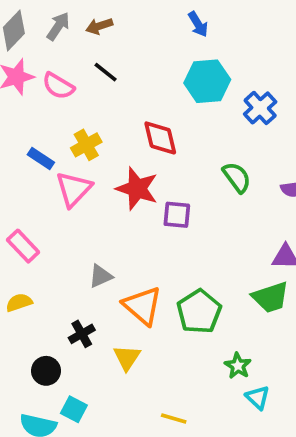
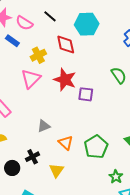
cyan hexagon: (207, 81) -> (87, 24), moved
red diamond: (160, 138) -> (66, 44), moved
blue rectangle: (41, 159) -> (12, 41), moved
orange triangle: (143, 306) -> (66, 143), size x0.7
black circle: (46, 371) -> (12, 168), moved

